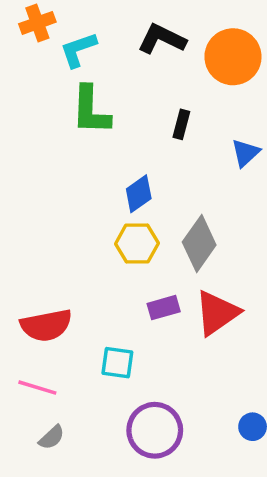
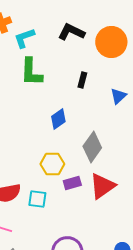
yellow hexagon: (137, 244) -> (52, 164), moved
cyan square: (117, 363) -> (37, 199), moved

